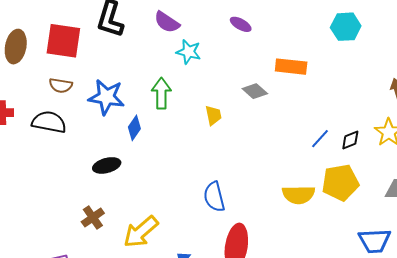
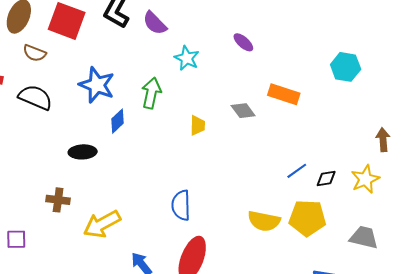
purple semicircle: (167, 22) -> (155, 23), moved
brown semicircle: (61, 85) -> (34, 53), moved
brown cross: (93, 217) -> (58, 200), turned 30

